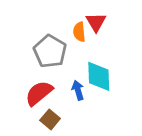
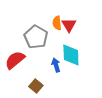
red triangle: (96, 22) -> (69, 25), moved
red semicircle: (39, 93) -> (15, 60), moved

